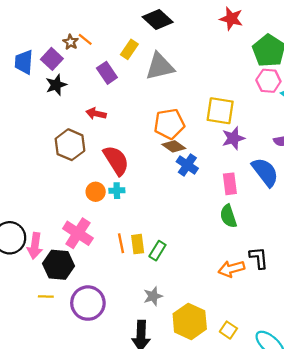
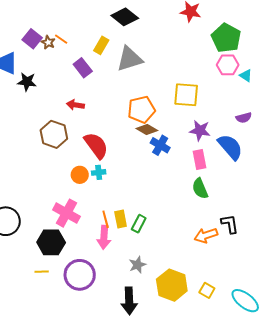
purple square: (52, 59) -> (32, 39), moved
black star: (56, 85) -> (27, 82), moved, turned 30
purple star: (233, 138) -> (200, 130), moved, turned 30
pink arrow: (35, 246) -> (104, 237), moved

